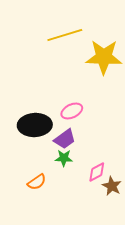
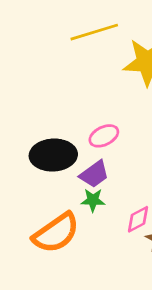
orange semicircle: (37, 182) -> (56, 233), size x1.8

